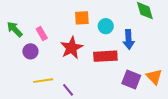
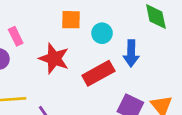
red star: (72, 48) -> (54, 59), turned -30
red rectangle: (105, 56) -> (98, 73), turned -30

